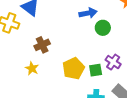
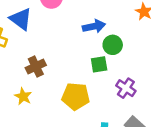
yellow pentagon: (74, 68) -> (76, 96), turned 30
green square: (96, 70) -> (99, 64), moved

